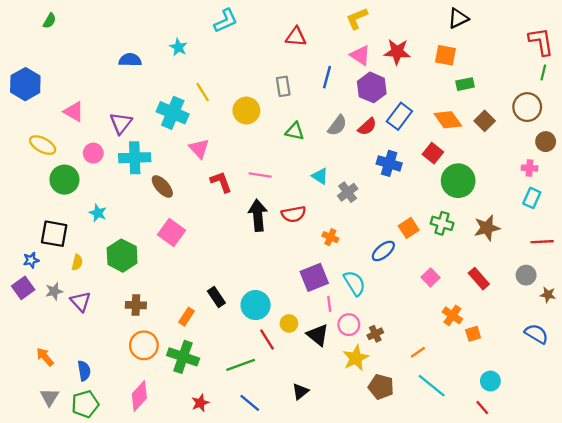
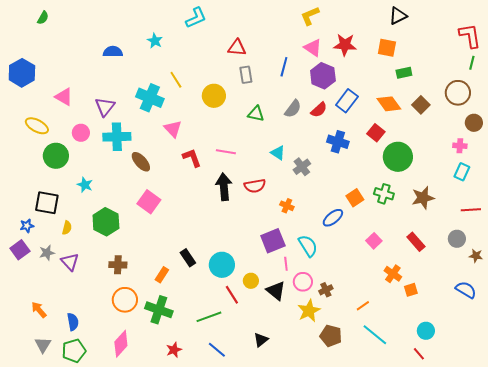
red triangle: (296, 37) -> (237, 48), moved

